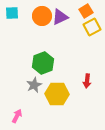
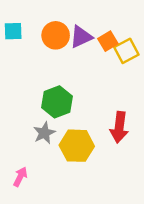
orange square: (86, 11) -> (108, 41), moved
red arrow: (87, 81) -> (119, 127), size x1.5

